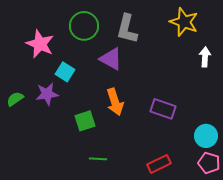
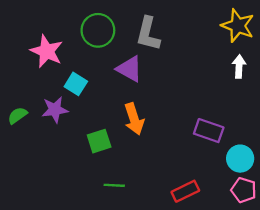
yellow star: (184, 22) -> (238, 26), moved
purple rectangle: (163, 109) -> (209, 131), moved

